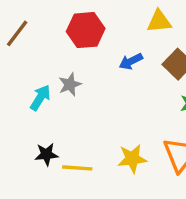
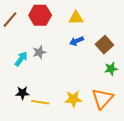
yellow triangle: (159, 21) -> (76, 18), moved
red hexagon: (86, 30) -> (40, 15), moved

